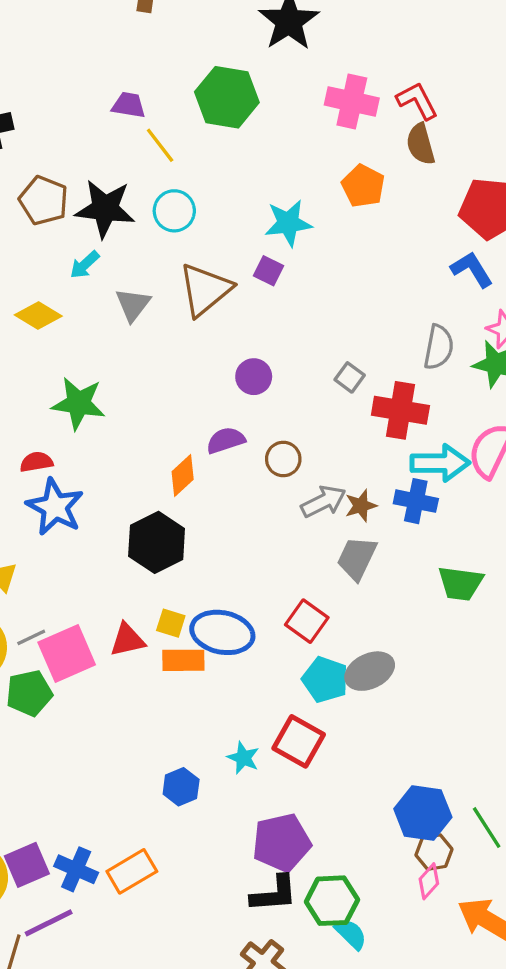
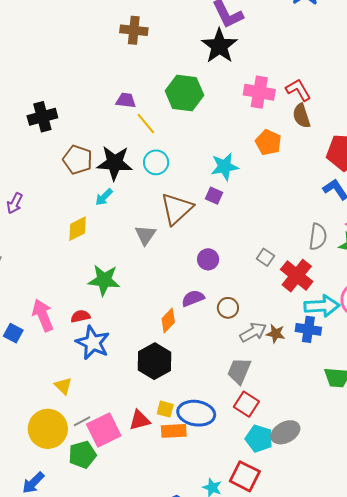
gray triangle: (133, 305) -> (145, 235), moved
yellow diamond: (38, 315) -> (78, 229), turned -56
red cross: (400, 410) -> (297, 276), turned 32
brown star: (361, 506) -> (276, 334), turned 30
gray trapezoid: (357, 558) -> (239, 371), moved

